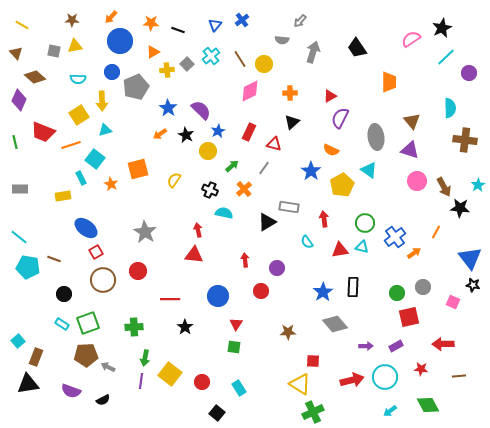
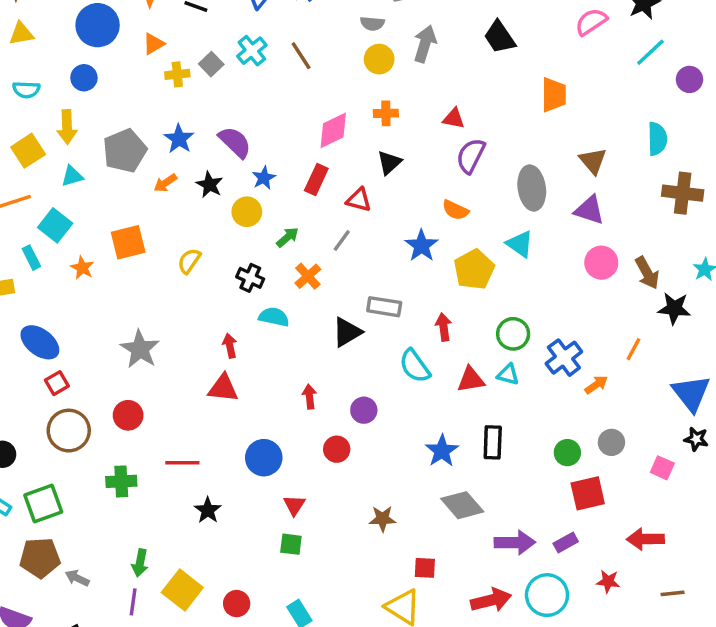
yellow circle: (264, 64) -> (379, 59), moved
gray pentagon: (136, 87) -> (125, 151), moved
pink diamond: (250, 91) -> (333, 130), moved
red triangle: (330, 96) -> (454, 118), turned 40
cyan semicircle: (307, 242) -> (415, 366), size x1.5
green cross: (134, 327) -> (121, 481), moved
purple arrow: (366, 346) -> (515, 542), size x1.6

